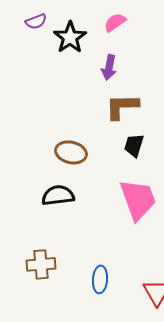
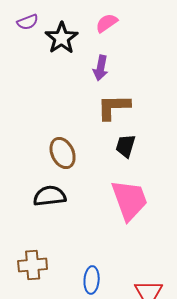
brown ellipse: (71, 152) -> (63, 153), turned 52

